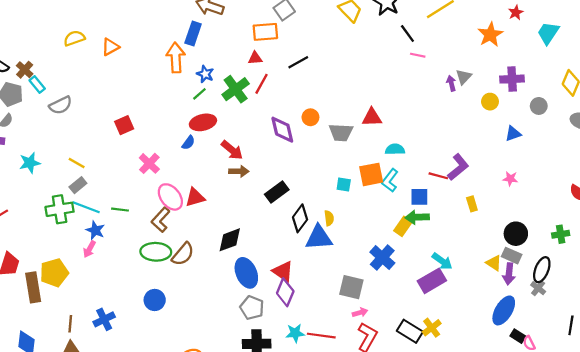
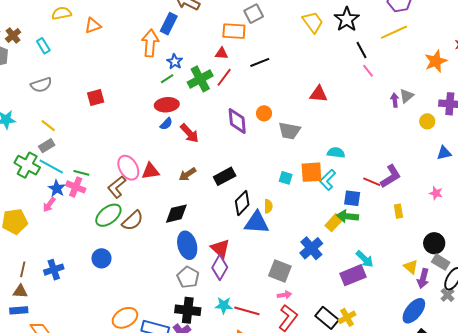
pink line: (418, 55) -> (368, 71), turned 32
cyan rectangle: (37, 84) -> (43, 46), moved
gray semicircle: (61, 105) -> (41, 85), moved
red triangle: (372, 117) -> (319, 94), moved
blue semicircle: (188, 143) -> (166, 124), moved
pink cross: (149, 163) -> (76, 187), moved, turned -30
brown arrow: (239, 171) -> (187, 174), moved, turned 138
green cross: (60, 209) -> (27, 165), turned 30
green ellipse: (156, 252) -> (108, 215), turned -48
gray rectangle: (512, 256) -> (441, 262), moved

